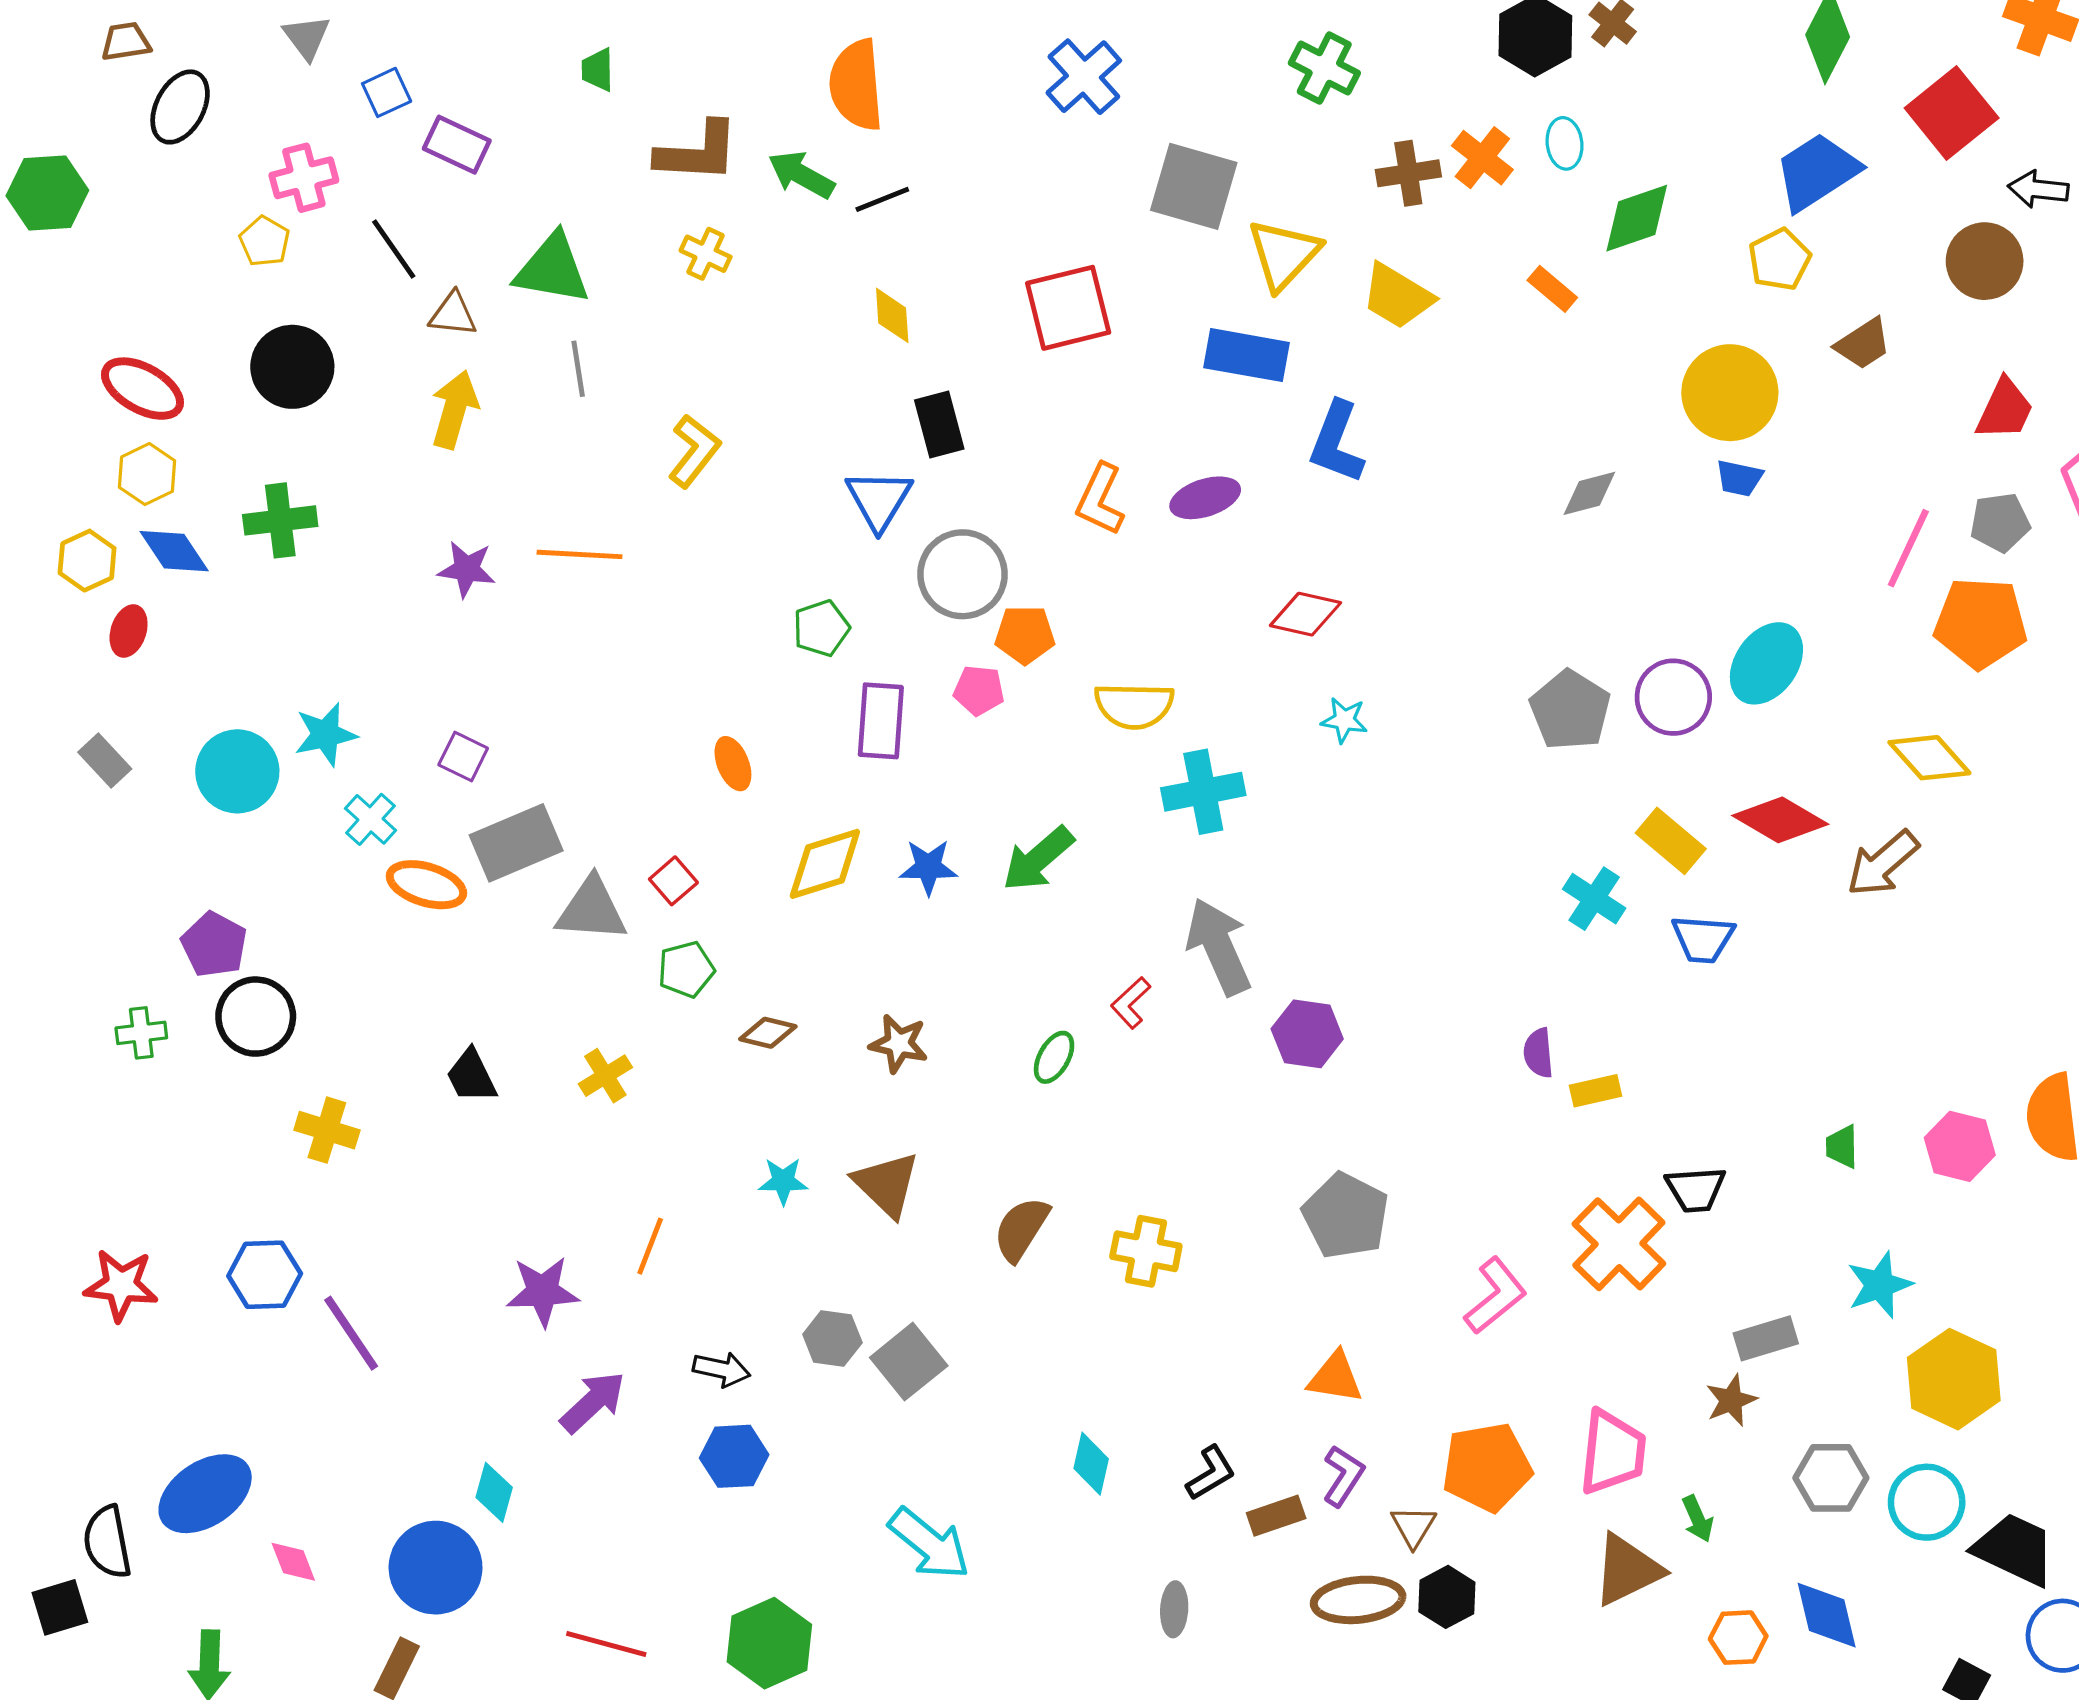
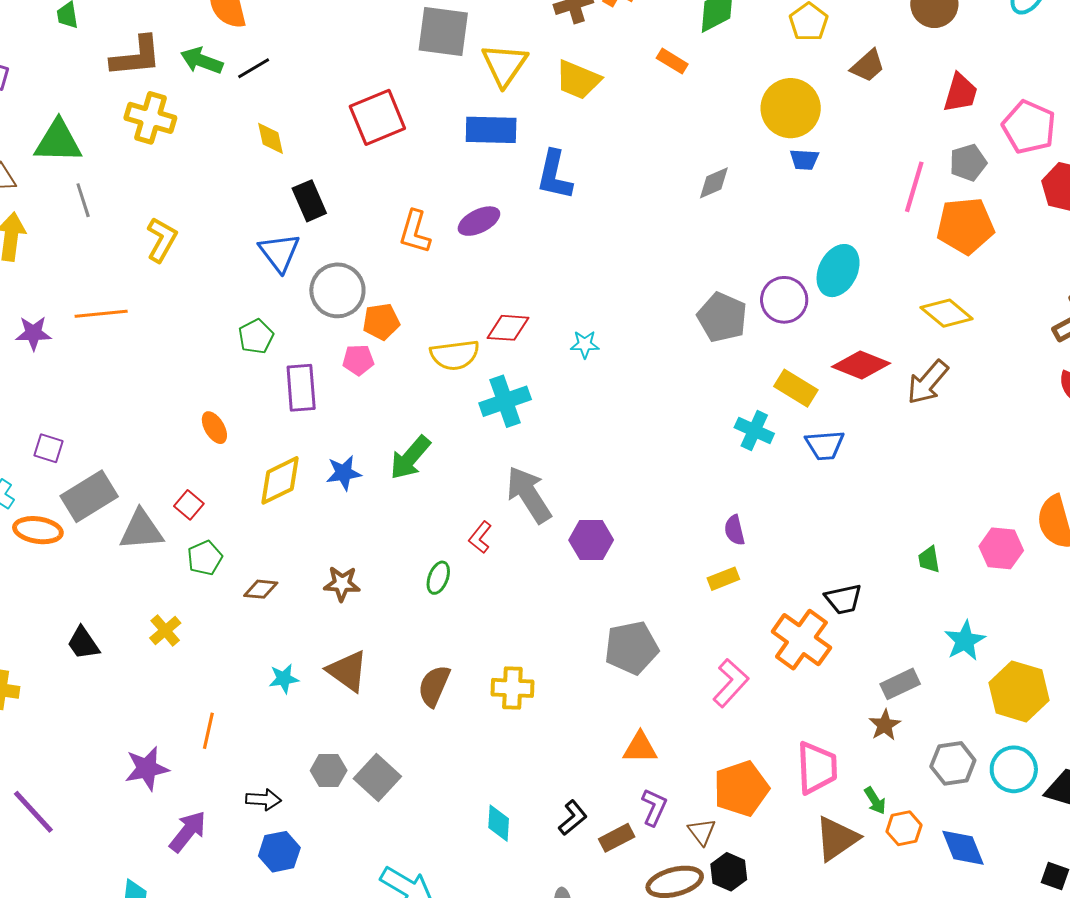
yellow cross: (706, 254) -> (150, 118), size x1.6
red diamond: (1305, 614) -> (508, 328), moved
yellow rectangle: (1596, 1091) -> (723, 579), moved
gray pentagon: (1346, 1216) -> (631, 648), turned -30
orange hexagon: (1738, 1638) -> (904, 828), moved

